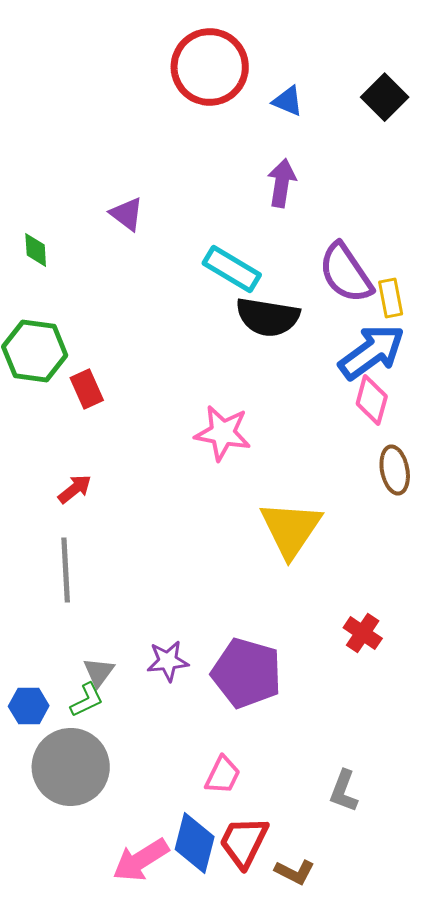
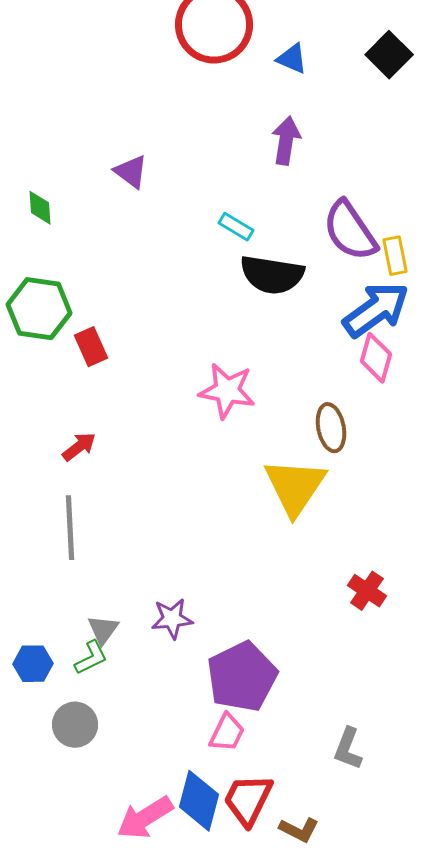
cyan rectangle: (232, 269) -> (236, 227), size x0.6
brown ellipse: (395, 470) -> (331, 428), moved
purple pentagon: (247, 673) -> (242, 677), moved, turned 30
gray circle: (71, 767) -> (75, 725), size x0.6

